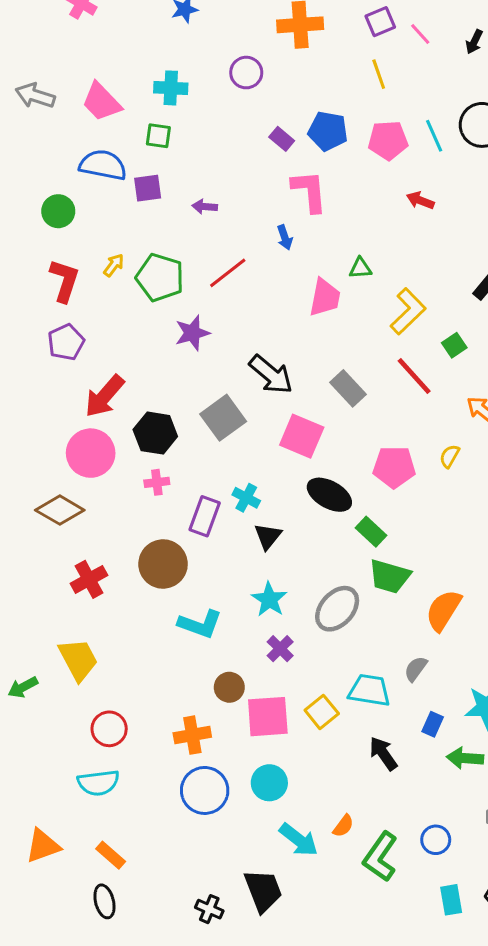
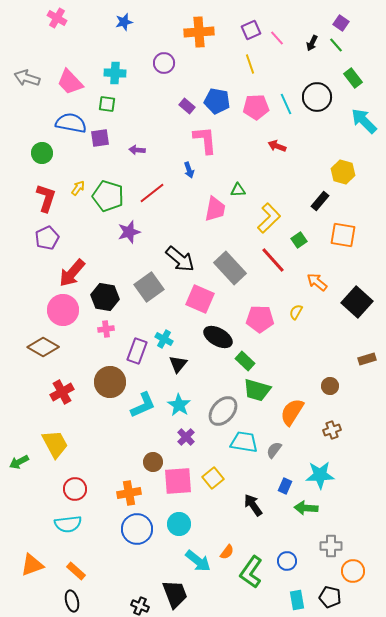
gray rectangle: (348, 388) -> (230, 268), size x1.4
cyan L-shape: (200, 624) -> (143, 405), moved, turned -44
cyan trapezoid: (369, 690) -> (244, 442), moved

